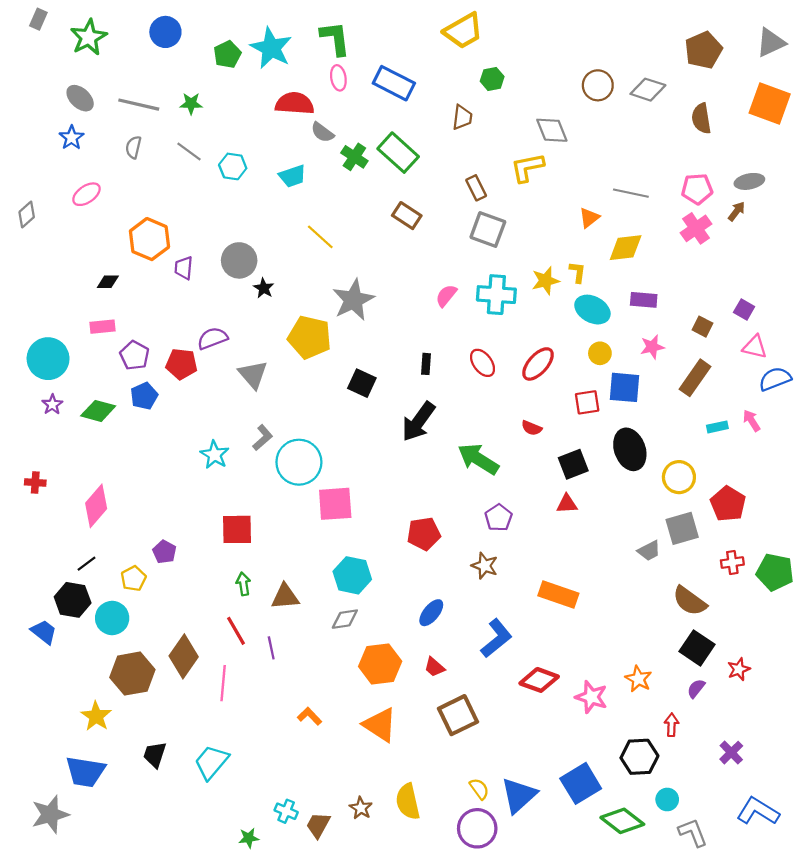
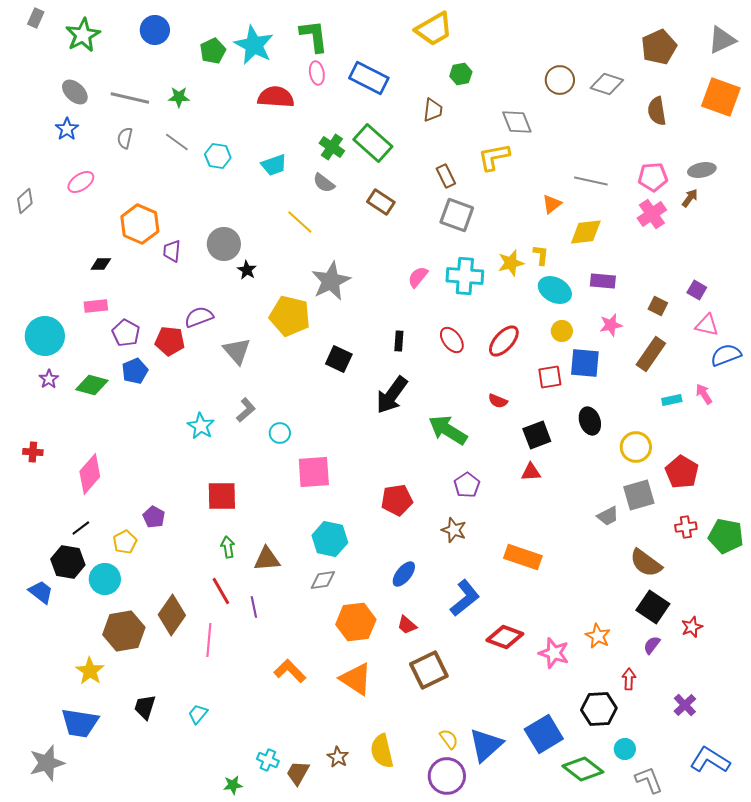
gray semicircle: (322, 132) -> (324, 183), moved
black ellipse: (630, 449) -> (590, 421), size x0.7
cyan circle: (299, 462) -> (280, 433), size x0.5
orange L-shape: (310, 716) -> (290, 671), size x1.4
cyan trapezoid: (211, 762) -> (198, 714), size x0.6

